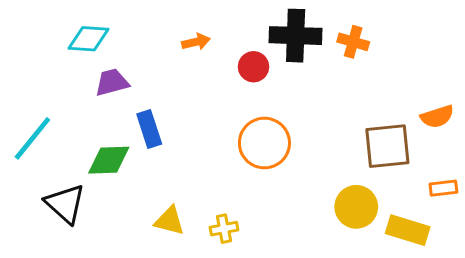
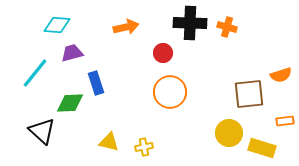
orange arrow: (196, 42) -> (126, 27), size x1.4
red circle: (254, 67) -> (163, 53), moved
cyan line: (32, 138) -> (35, 73), moved

